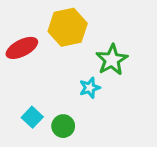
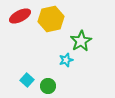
red ellipse: (22, 48) -> (20, 16), moved

